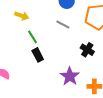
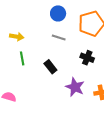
green line: (33, 37) -> (22, 58), moved, turned 32
black rectangle: (38, 55) -> (50, 67), moved

